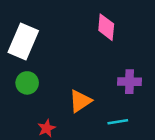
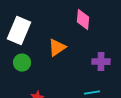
orange triangle: (80, 101) -> (57, 48), moved

